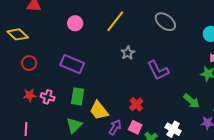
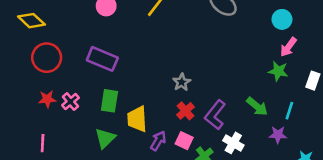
gray star: (128, 53) -> (182, 82), moved
red circle: (29, 63) -> (47, 58), size x1.5
purple L-shape: (158, 70) -> (215, 115), moved, turned 65
pink cross: (48, 97) -> (70, 102), turned 32
yellow trapezoid: (99, 111) -> (137, 119), turned 35

